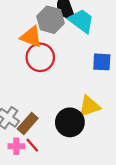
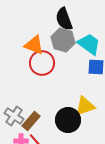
gray hexagon: (51, 20) -> (63, 40), moved
cyan trapezoid: (81, 21) -> (89, 44), moved

